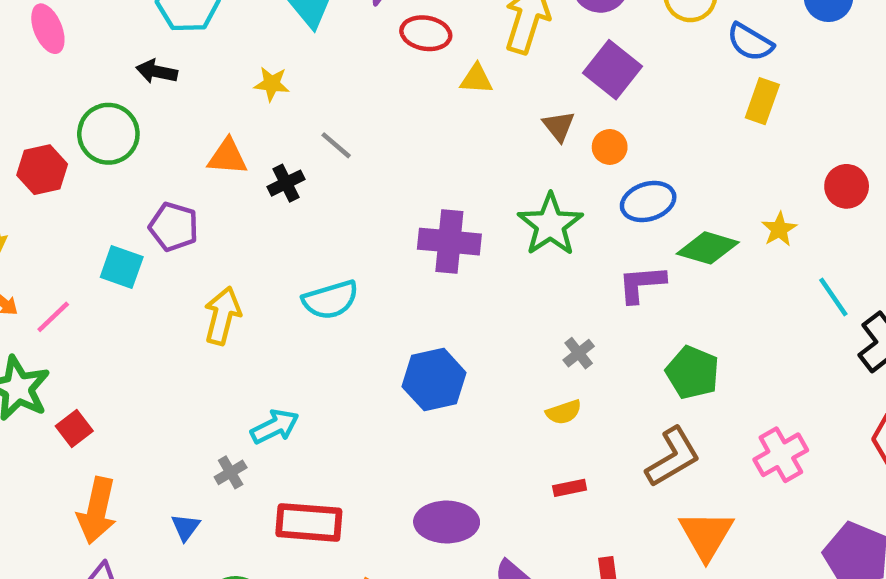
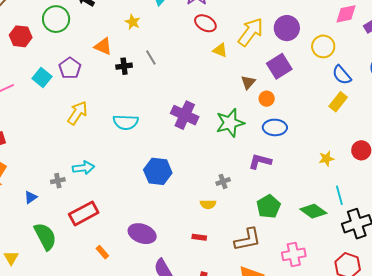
red hexagon: (42, 170) -> (21, 36), moved
green diamond: (708, 248) -> (313, 211), moved
red rectangle: (309, 522) -> (84, 213), turned -52

